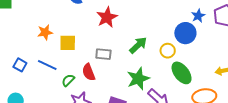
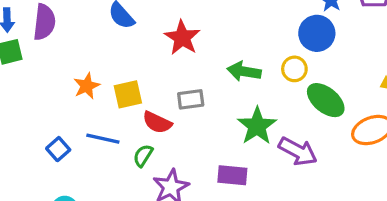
green arrow: (138, 45) -> (244, 71), turned -114
blue square: (20, 65) -> (58, 149), turned 32
red semicircle: (89, 72) -> (157, 122), moved, turned -30

